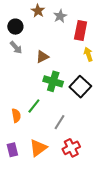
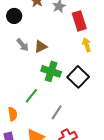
red rectangle: (81, 30) -> (79, 21), turned -30
gray arrow: (16, 48) -> (23, 45), moved
orange semicircle: (16, 116) -> (13, 114), moved

